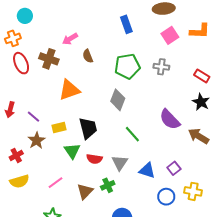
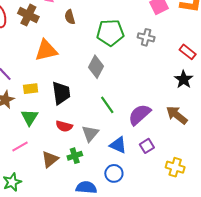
purple semicircle: (170, 119) -> (139, 115), moved, turned 85
green triangle: (72, 151) -> (30, 117), moved
yellow cross: (193, 191) -> (175, 167), moved
blue circle: (166, 197) -> (114, 173), moved

